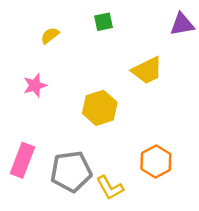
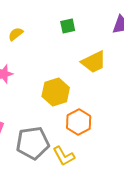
green square: (104, 22) -> (68, 26), moved
orange hexagon: (156, 161) -> (79, 122), moved

